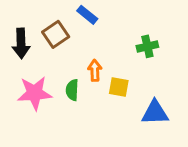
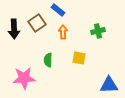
orange arrow: (95, 70) -> (63, 32), moved
pink star: (35, 93) -> (24, 78), moved
blue triangle: (155, 113) -> (109, 85), moved

